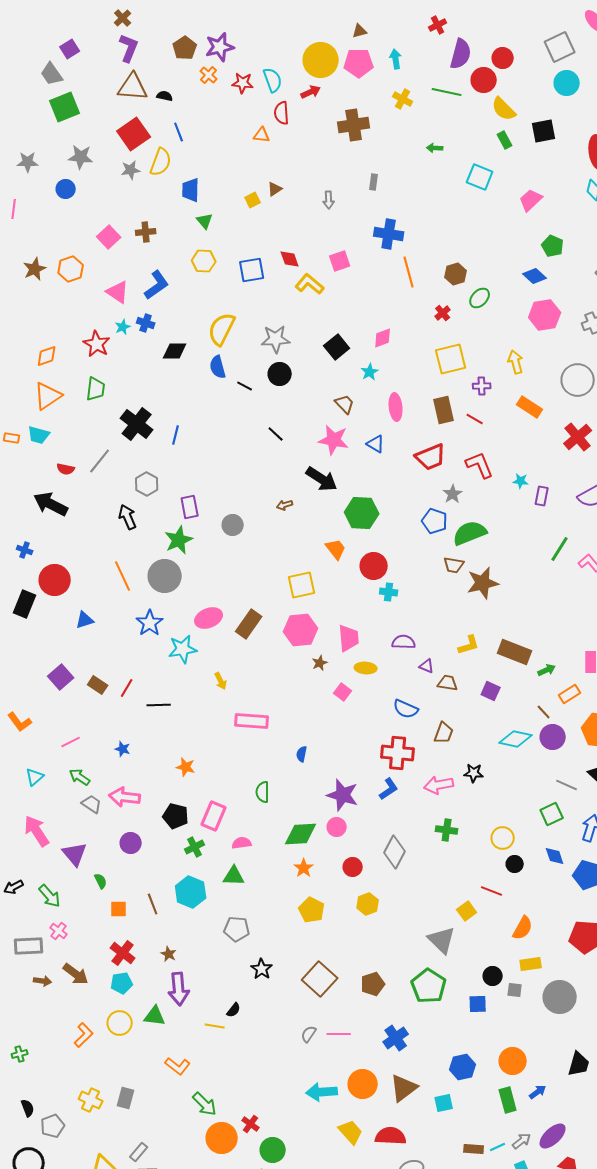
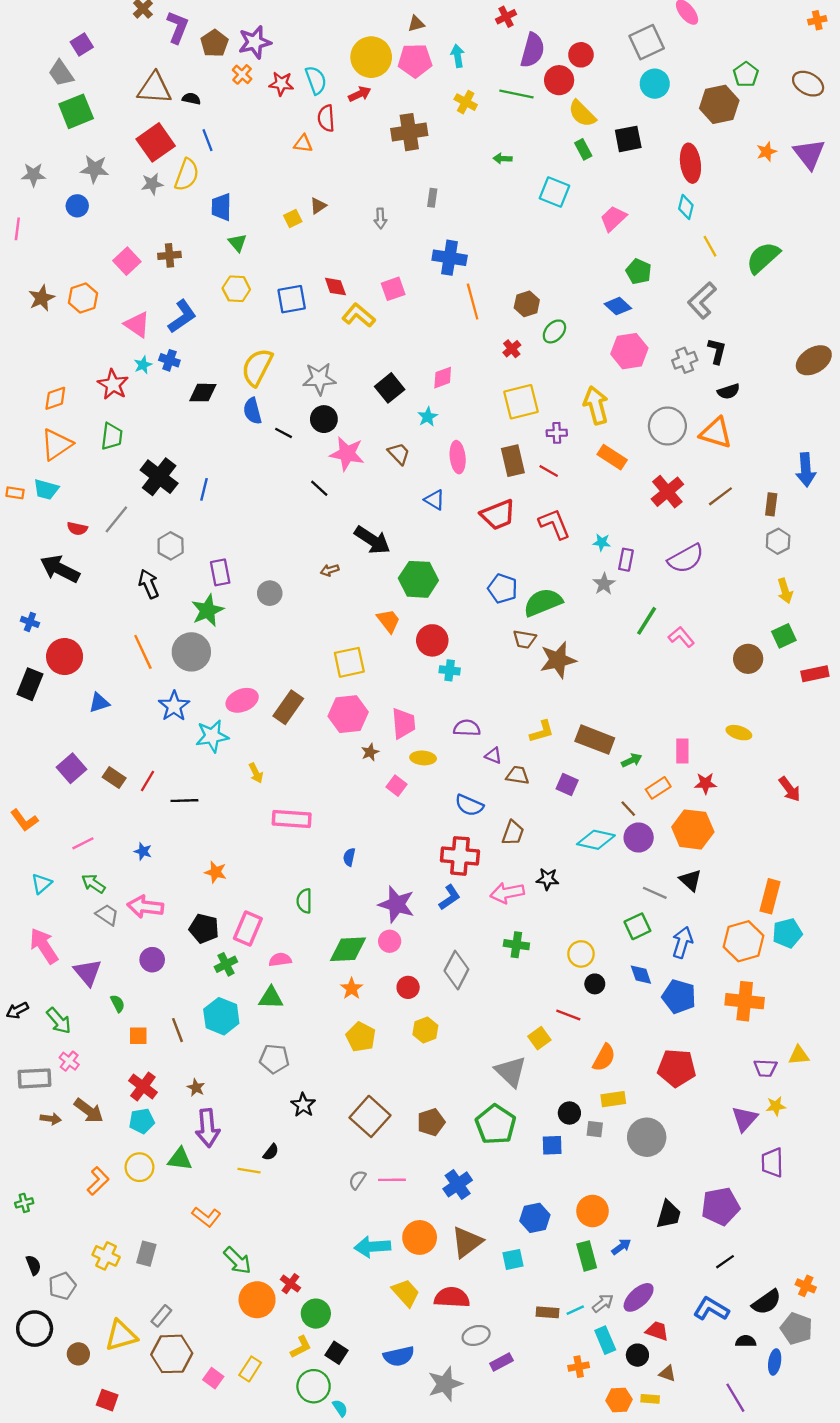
purple L-shape: (129, 48) -> (178, 27), moved
yellow arrow: (516, 362) -> (596, 405), size x1.4
pink star: (334, 440) -> (347, 454), moved
gray star: (453, 494) -> (604, 584), moved

